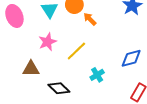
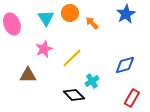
orange arrow: (90, 19) -> (92, 23), moved
black diamond: (59, 88) -> (74, 95), moved

